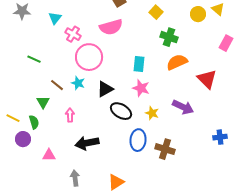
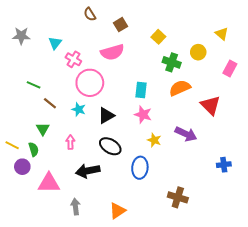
yellow circle: (198, 14) -> (198, 52), moved
brown line: (57, 85) -> (50, 103), moved
black ellipse: (121, 111) -> (110, 146), moved
brown cross: (165, 149) -> (178, 197), moved
pink triangle: (49, 155) -> (49, 183), size x1.6

